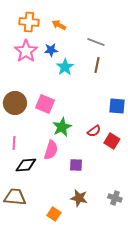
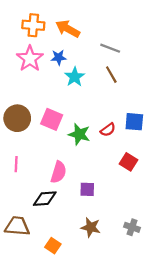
orange arrow: (59, 25) -> (68, 29), size x1.5
brown line: (97, 65) -> (111, 75), turned -42
green star: (62, 127) -> (79, 134), moved, turned -30
red semicircle: (94, 131) -> (108, 130), moved
black diamond: (26, 165) -> (45, 199), moved
orange square: (54, 214) -> (53, 246), moved

